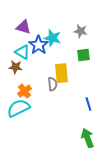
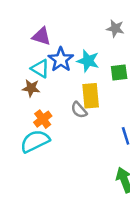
gray star: (80, 31) -> (115, 28), moved
cyan star: (52, 38) -> (88, 61), moved
gray semicircle: (52, 84) -> (79, 110), turned 144

